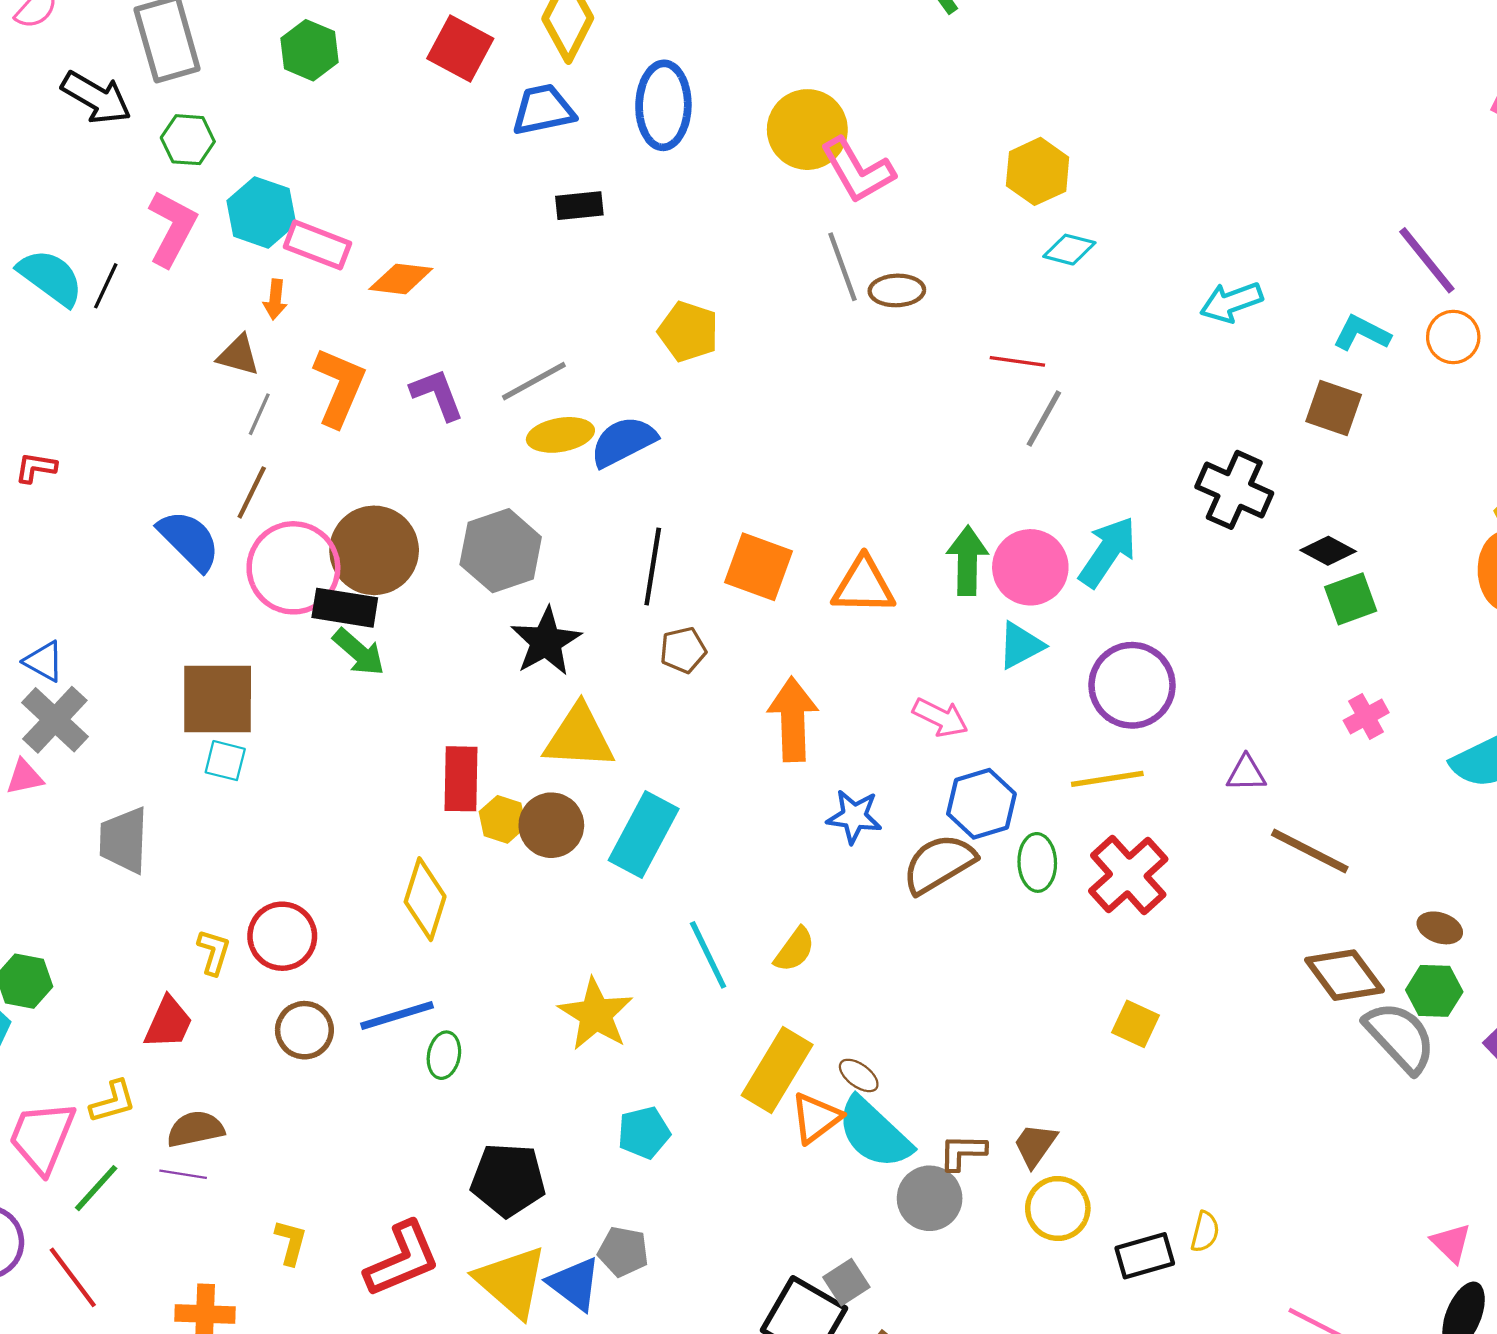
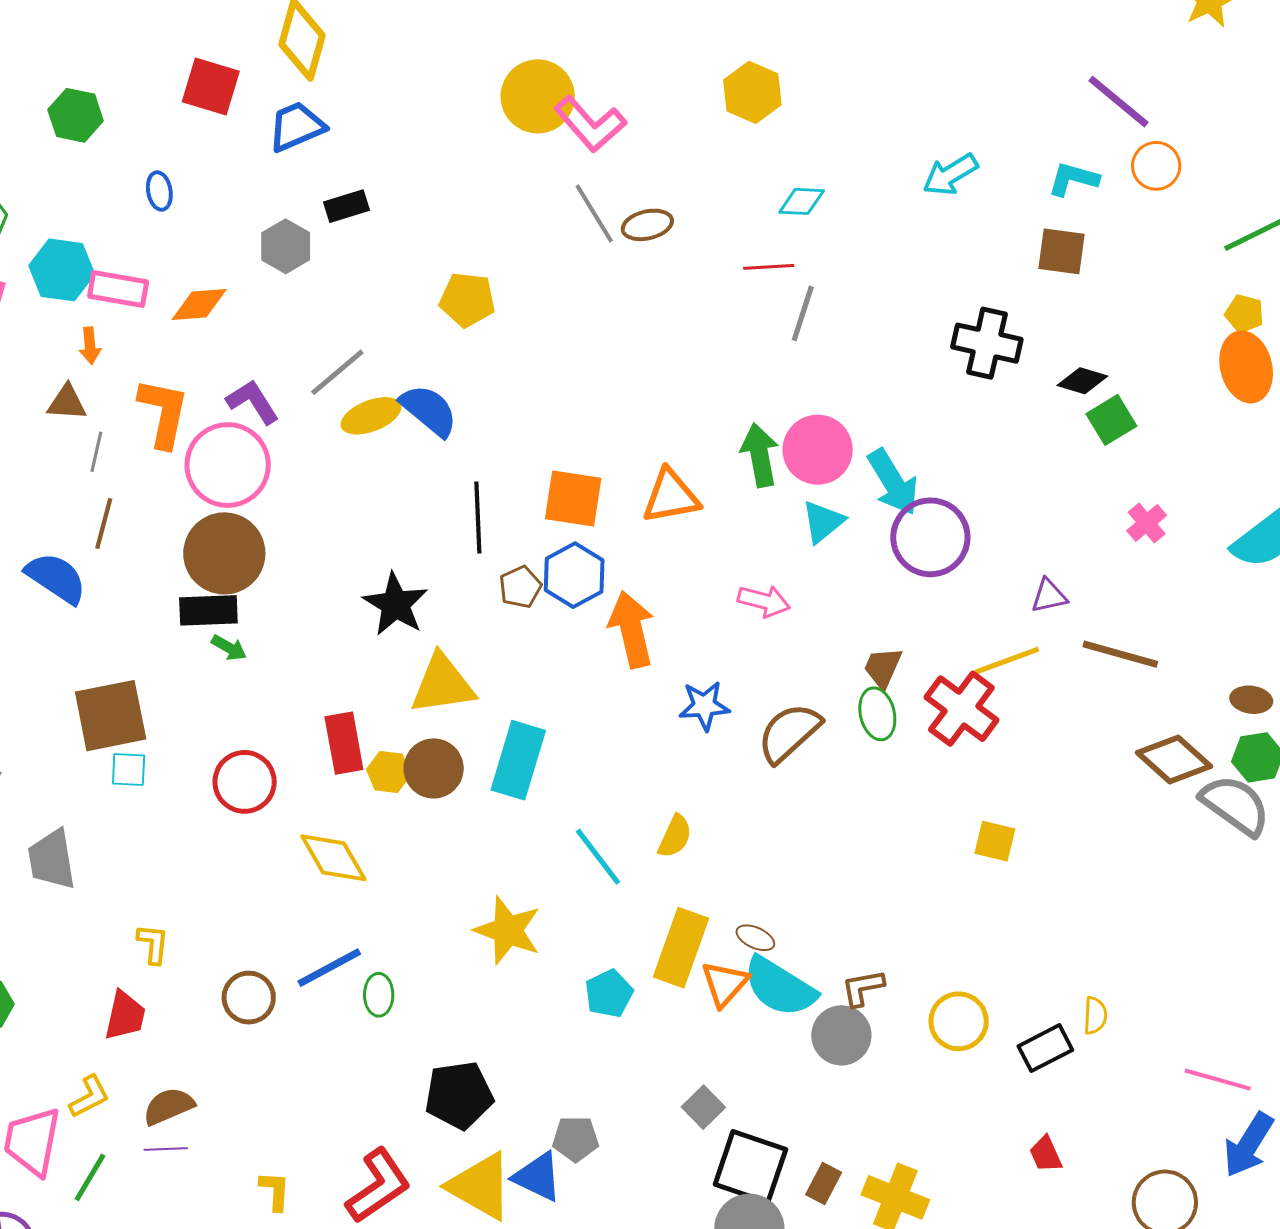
blue ellipse: (663, 105) -> (159, 191), moved, size x0.5
cyan diamond: (1069, 250) -> (802, 201), moved
blue semicircle: (623, 442) -> (429, 410), turned 78
gray hexagon: (501, 551) -> (286, 246), moved, size x0.7
cyan arrow: (1108, 552) -> (893, 482), moved, turned 126
pink circle: (293, 568) -> (228, 465), moved
green arrow: (359, 652) -> (229, 648), size x0.7
yellow line: (1107, 779) -> (1007, 661), moved
blue hexagon: (981, 804) -> (574, 575), moved
yellow diamond: (425, 899) -> (333, 858), turned -36
red circle: (282, 936) -> (245, 782), moved
cyan pentagon: (644, 1133) -> (609, 994), moved
brown trapezoid: (1035, 1145) -> (883, 668), moved
gray square: (846, 1282) -> (703, 1107), moved

